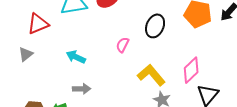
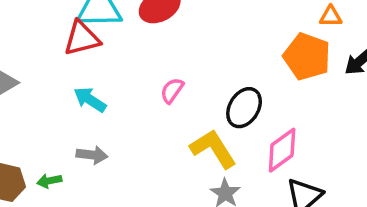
red triangle: (38, 24) -> (82, 38), moved
black ellipse: (155, 26) -> (244, 108), moved

